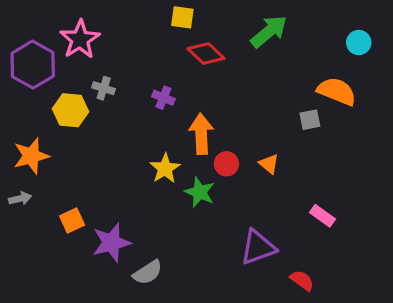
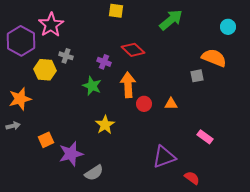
red diamond: (206, 54) -> (133, 50), moved
orange triangle: (269, 164) -> (171, 104), turned -40
yellow star: (165, 169) -> (105, 125), moved
green star: (200, 192) -> (92, 86), moved

